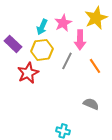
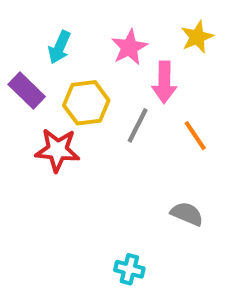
yellow star: (96, 18) -> (197, 37), size x0.7
cyan arrow: (42, 27) -> (60, 47), moved
red star: (28, 73) -> (57, 150), turned 30

